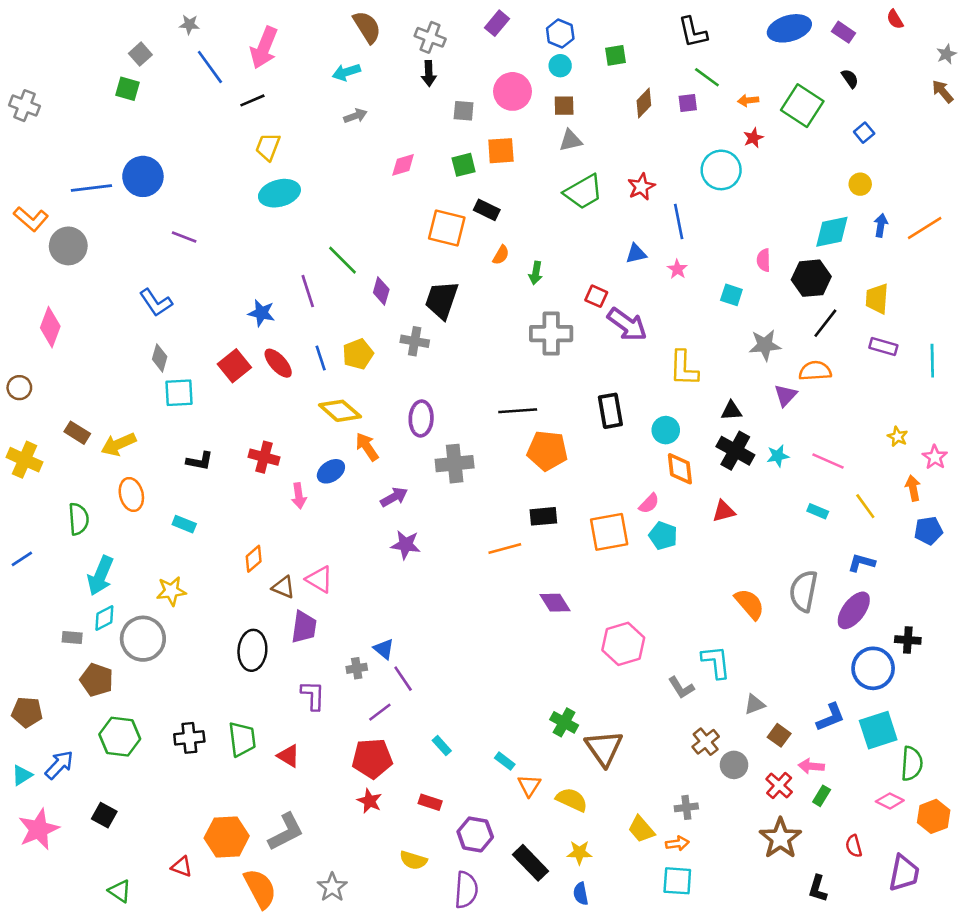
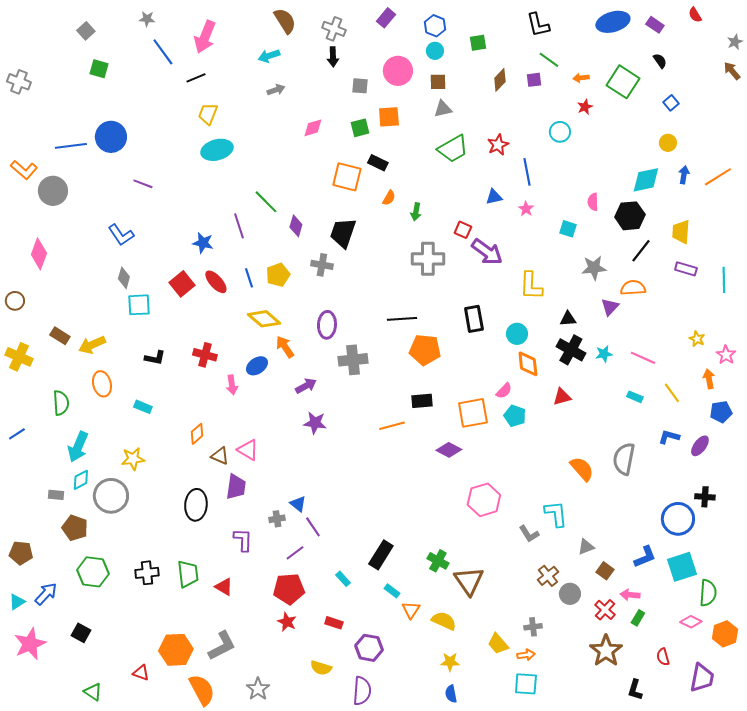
gray square: (140, 54) -> (86, 31), moved
cyan circle: (721, 170) -> (560, 132), size x0.7
purple diamond: (555, 603) -> (449, 450), moved, turned -30
purple ellipse: (854, 610) -> (700, 446), moved, size x0.7
black rectangle: (531, 863) -> (381, 555), moved, turned 76

